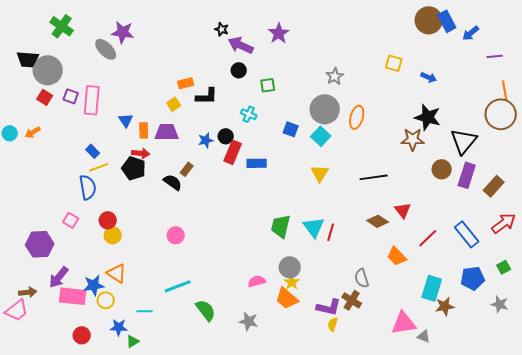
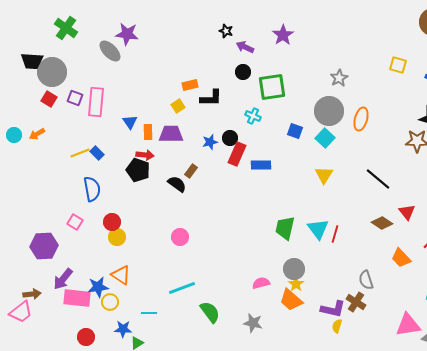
purple arrow: (241, 45) -> (245, 47), size x0.7
green square: (268, 85) -> (272, 87), size x1.8
yellow line: (99, 167) -> (80, 153), moved
black line: (374, 177) -> (378, 179), turned 48

